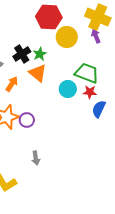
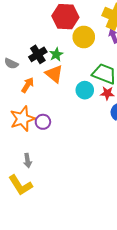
gray arrow: (36, 158) -> (28, 161), moved

